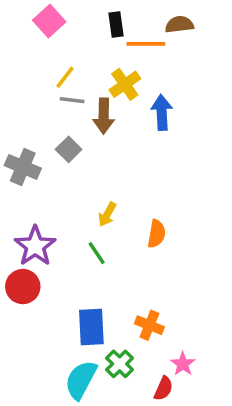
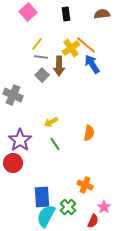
orange line: (146, 44) -> (86, 45), moved, turned 40
blue arrow: (162, 112) -> (92, 64), turned -30
gray square: (69, 149) -> (42, 75), moved
yellow arrow: (107, 214) -> (51, 122), moved, turned 32
blue rectangle: (91, 327) -> (42, 197), moved

